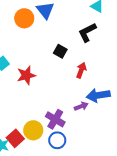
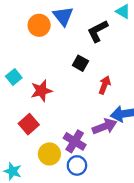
black L-shape: (87, 32) -> (98, 31), moved
purple arrow: (81, 106) -> (105, 126), size x1.5
red square: (15, 138) -> (29, 124), moved

